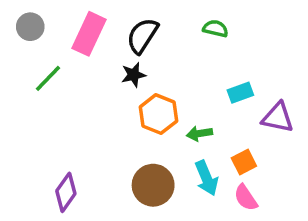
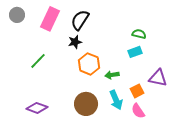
green semicircle: (215, 28) -> (139, 34), moved
green line: (48, 78) -> (38, 61), moved
purple triangle: (278, 118) -> (158, 78), moved
purple diamond: (66, 192) -> (37, 108), turned 75

